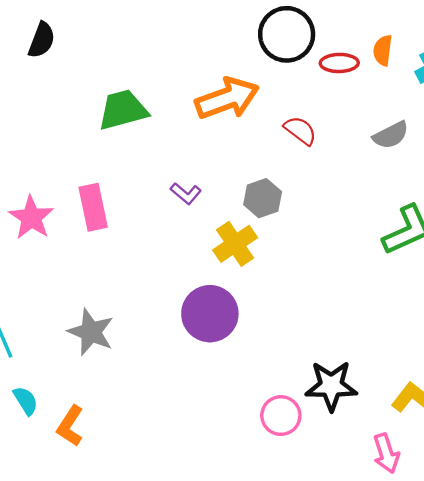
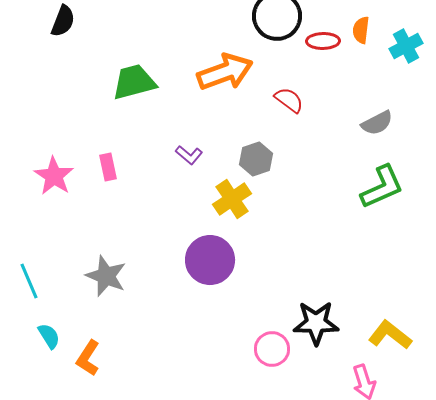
gray semicircle: (391, 135) -> (377, 123), moved
pink rectangle: (93, 207) -> (108, 167), size x0.7

